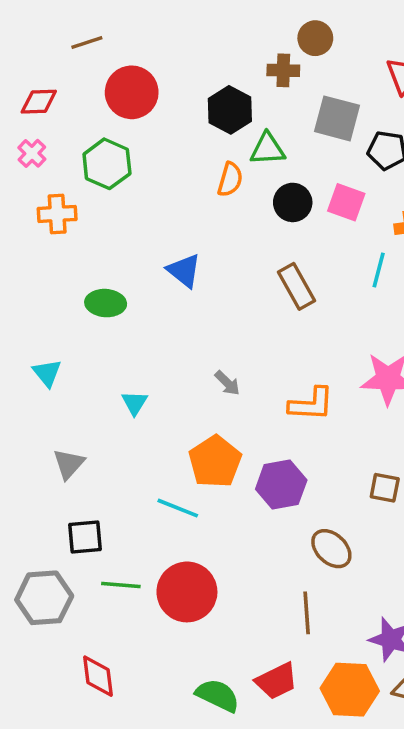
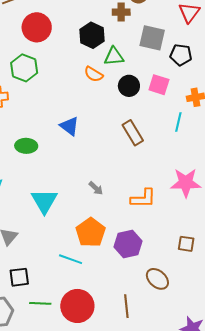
orange semicircle: (230, 179) -> (94, 74), turned 108
cyan triangle: (135, 403) -> (44, 201), size x1.8
brown line: (307, 613) -> (126, 306), moved

